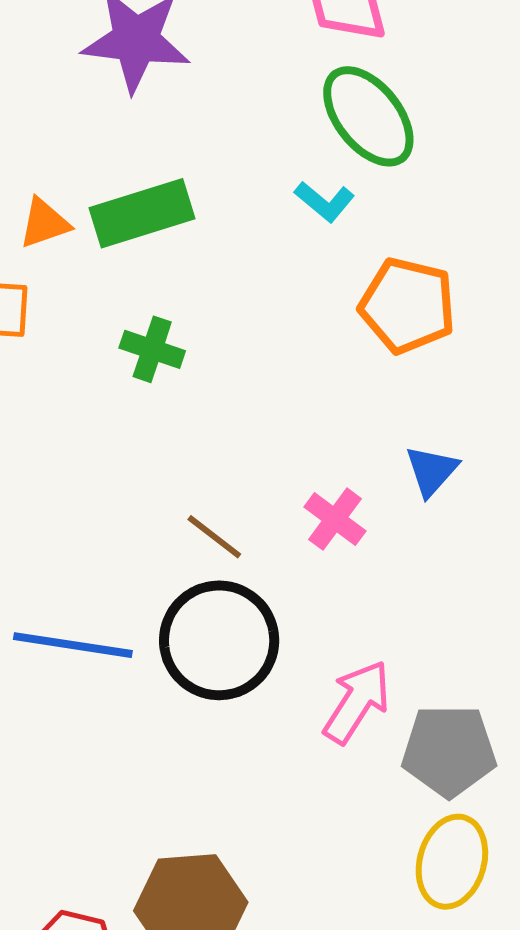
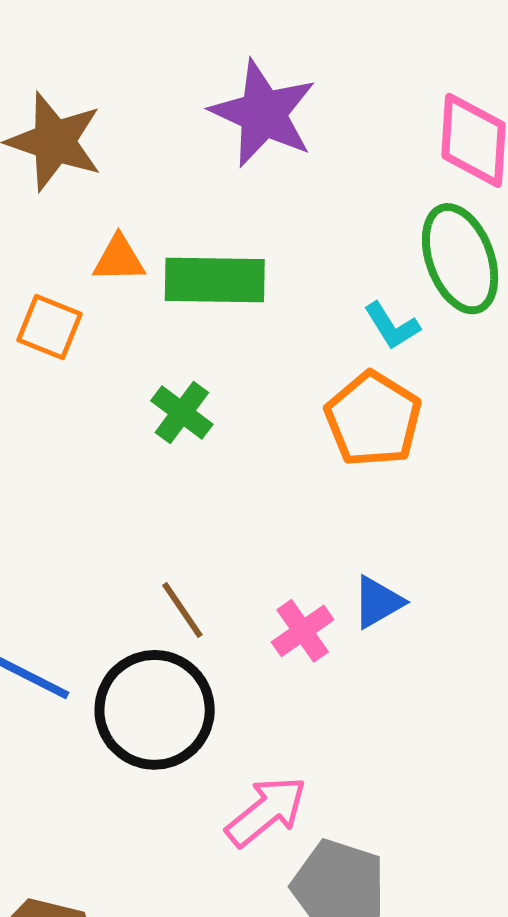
orange pentagon: (407, 306) -> (373, 419), moved
blue triangle: (431, 471) -> (378, 602), moved

